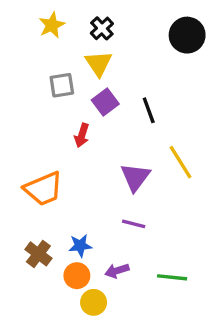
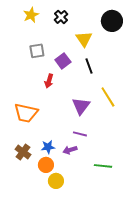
yellow triangle: (99, 63) -> (84, 39), moved
orange trapezoid: (43, 189) -> (26, 113), turned 35
purple arrow: (117, 271) -> (70, 150), moved

